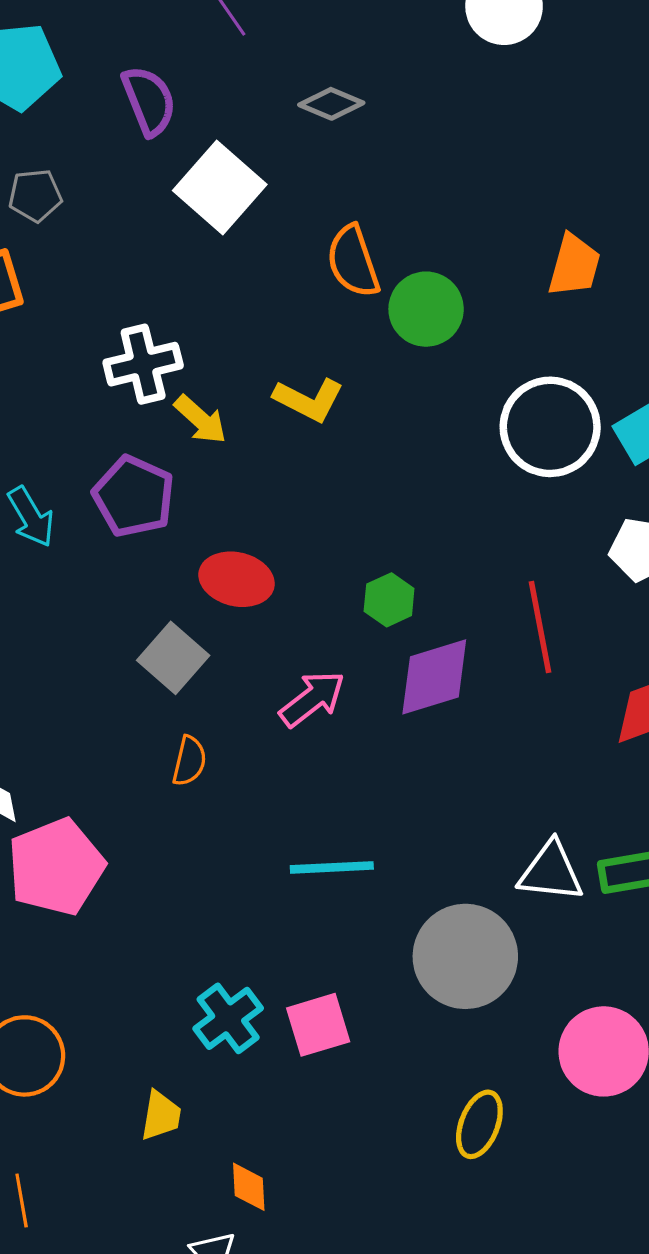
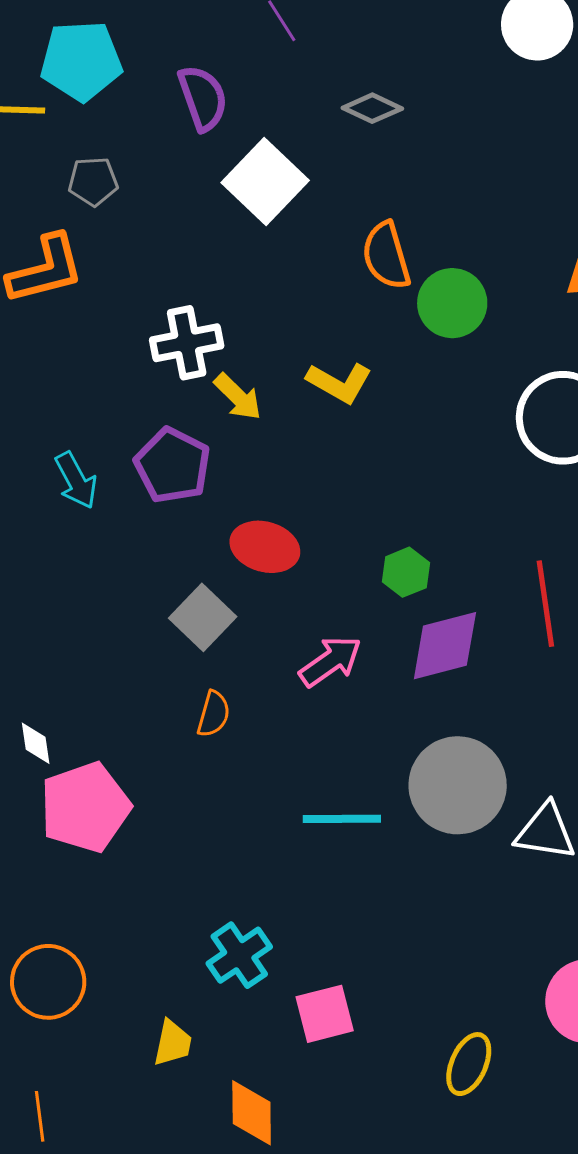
gray circle: (465, 956) -> (458, 785), moved
pink square: (318, 1025) -> (325, 1014), moved
orange diamond: (249, 1187) -> (252, 1113), size x1.4

